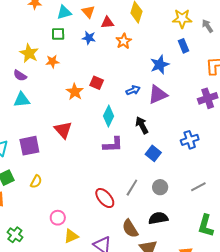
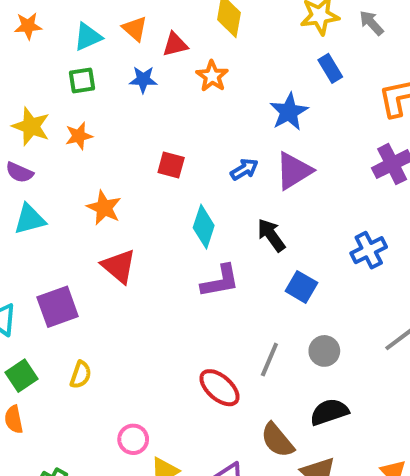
orange star: (75, 92) -> (104, 208), moved

